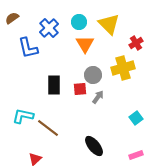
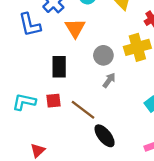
orange triangle: (85, 44) -> (75, 28), moved
red square: (80, 89) -> (54, 101), moved
brown line: (48, 128) -> (83, 110), moved

